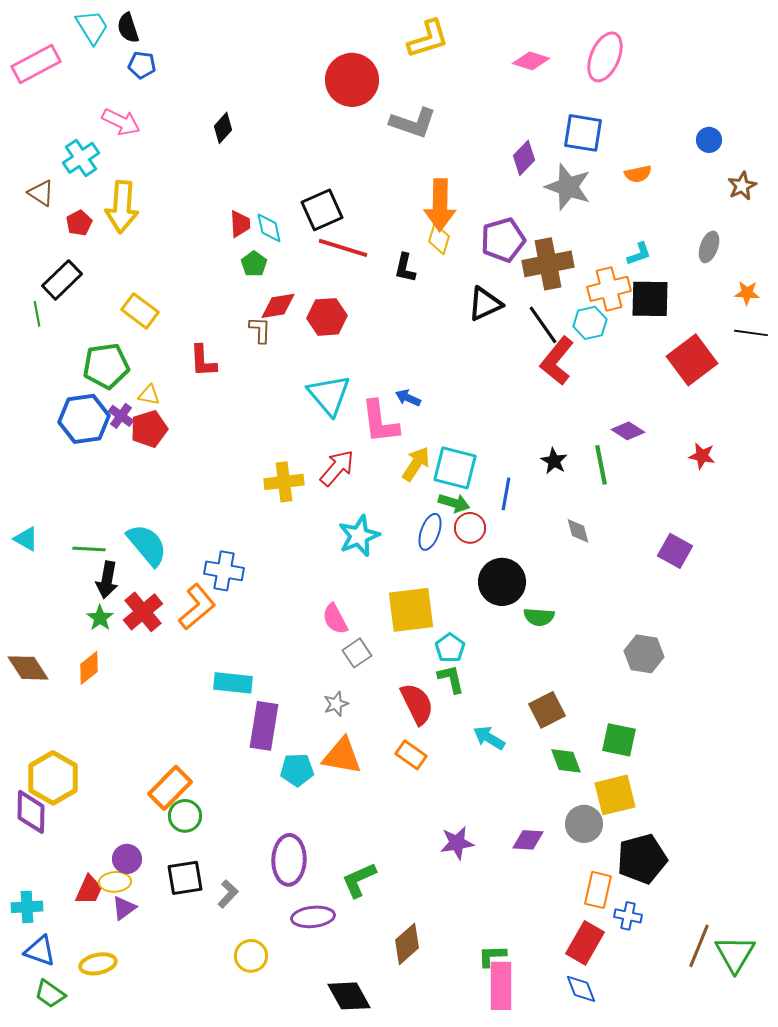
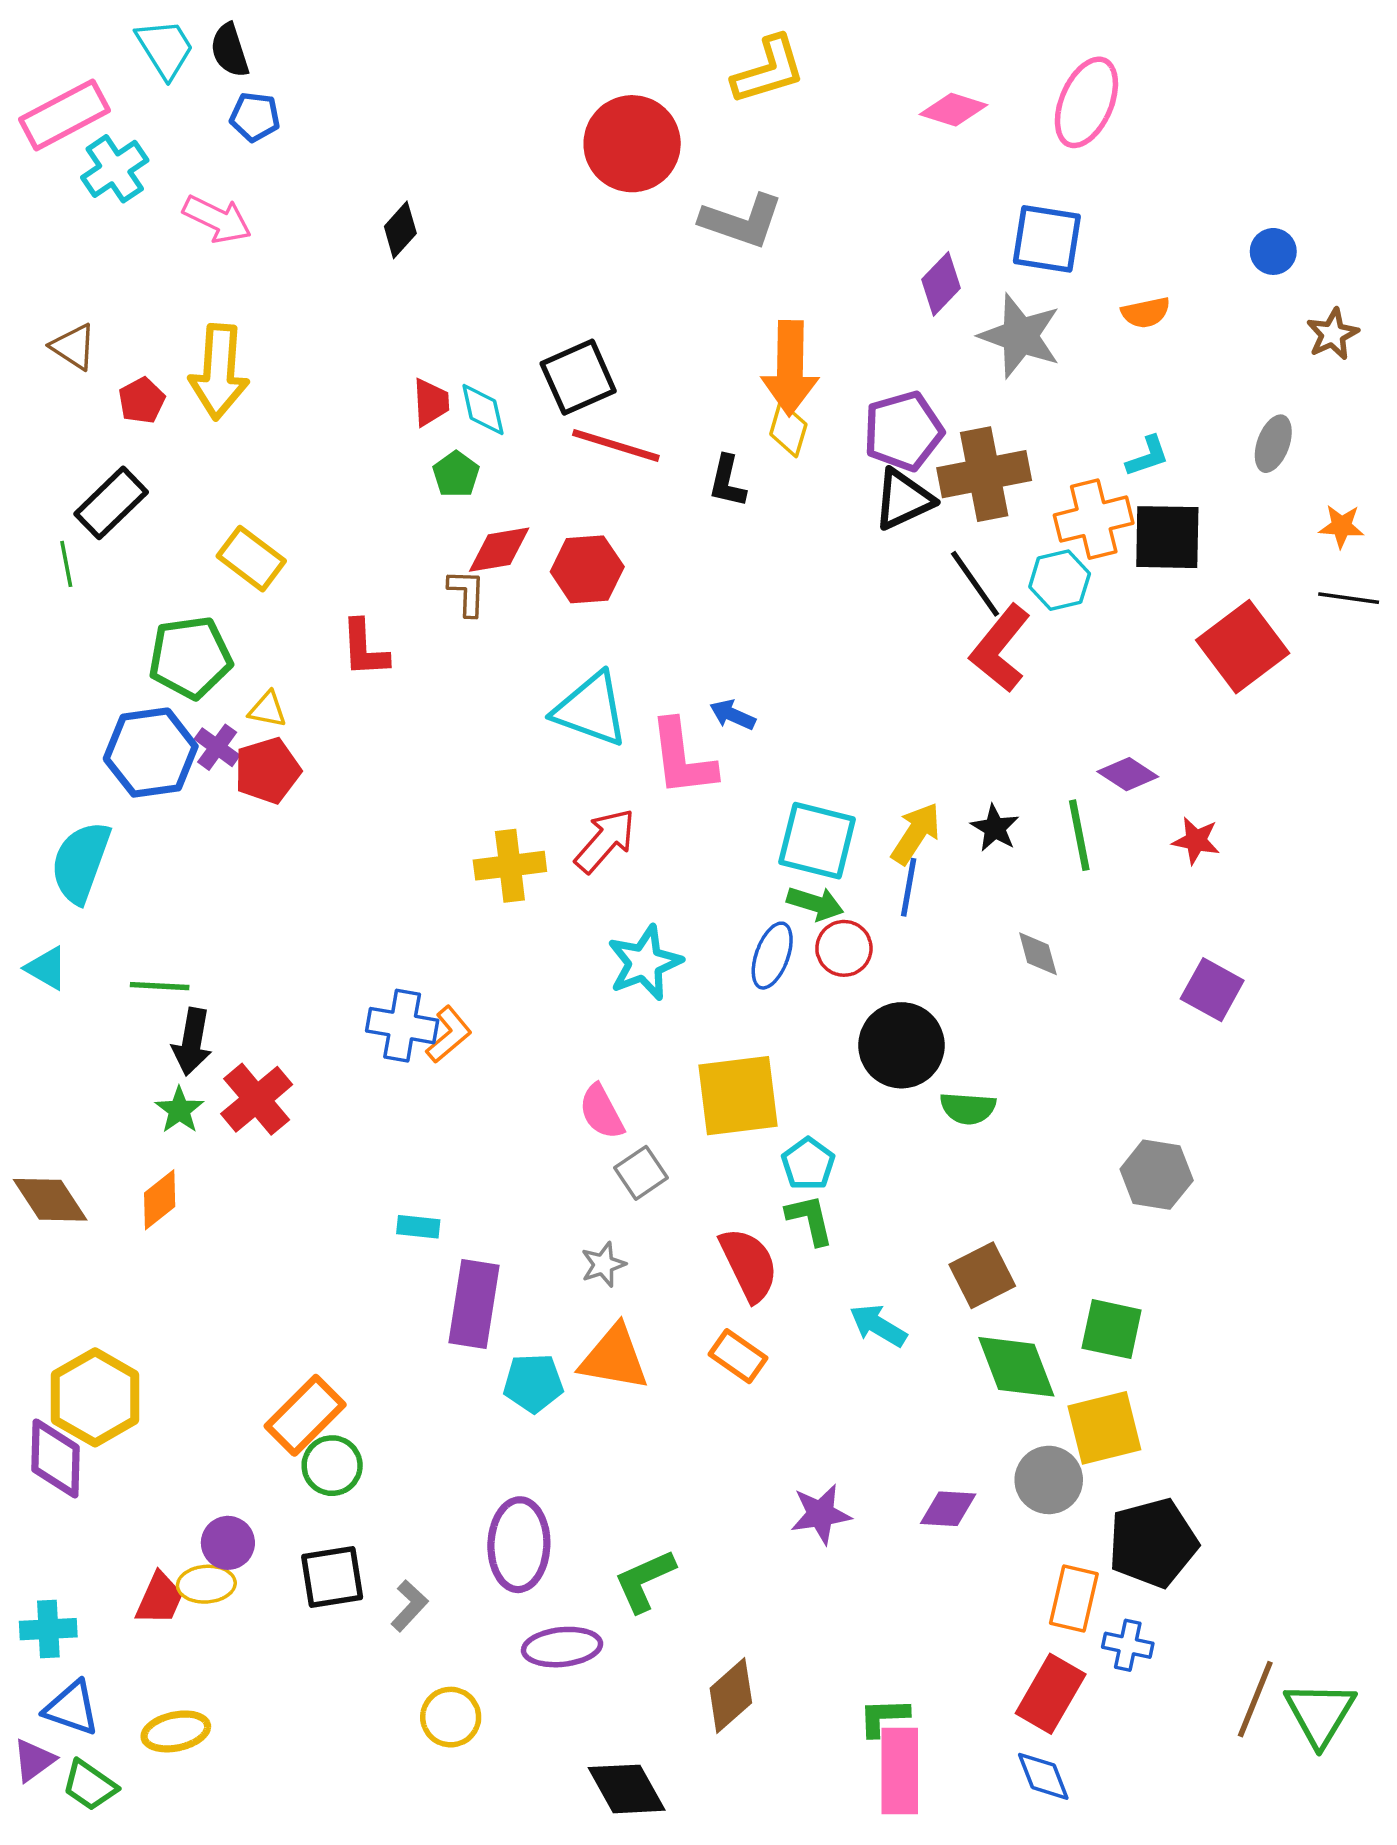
cyan cross: (81, 158) -> (115, 169), moved
black triangle: (485, 304) -> (903, 499), moved
cyan triangle: (329, 395) -> (591, 709), turned -30
red star: (702, 456) -> (1196, 841), moved
yellow arrow: (416, 464) -> (916, 833), moved
cyan semicircle: (147, 545) -> (81, 862), moved, turned -120
orange L-shape: (197, 607) -> (449, 1035), moved, size x0.7
cyan rectangle: (233, 683) -> (418, 1227), size x0.6
green diamond: (566, 761) -> (1016, 1367), size x1.4
purple triangle: (124, 908) -> (34, 1760), moved

